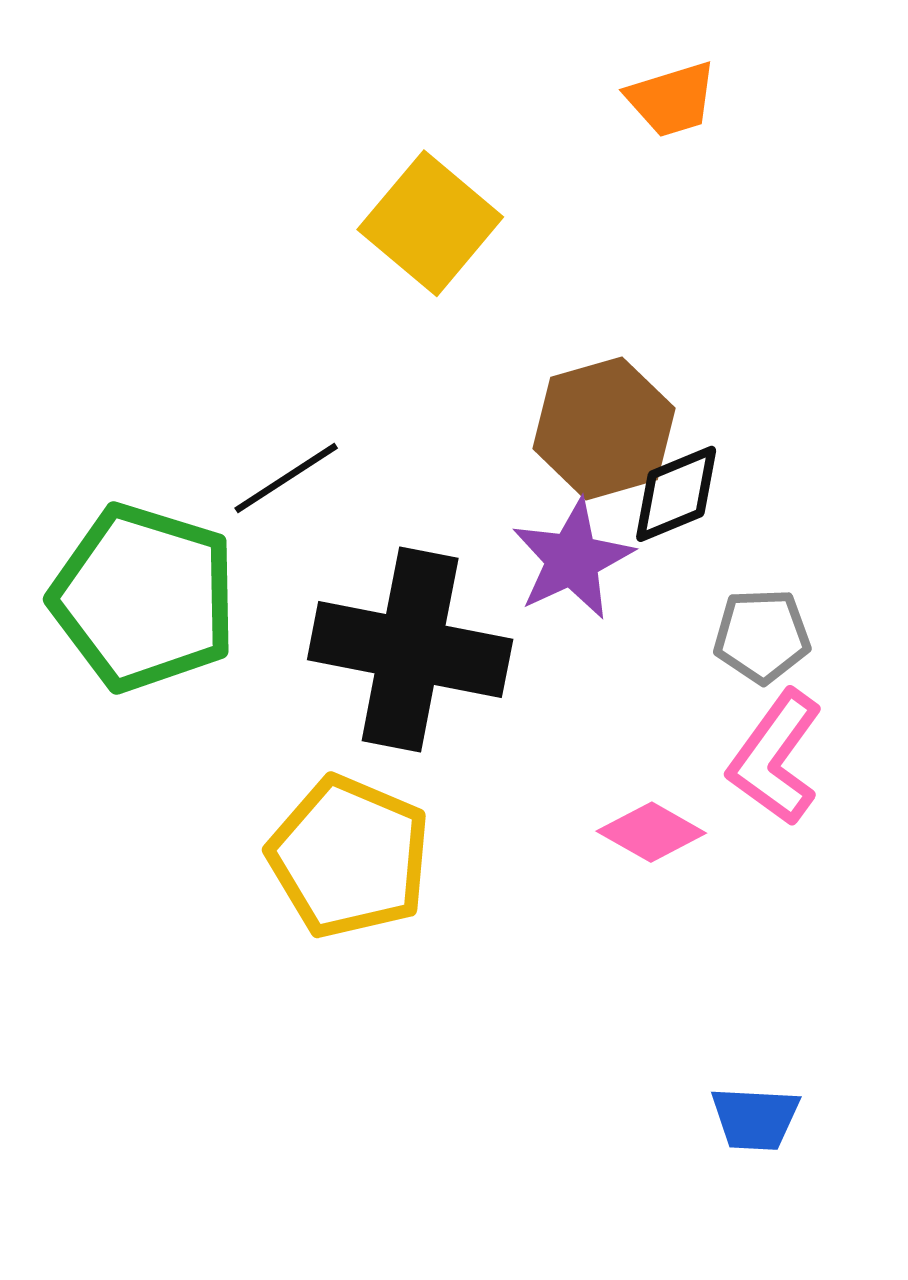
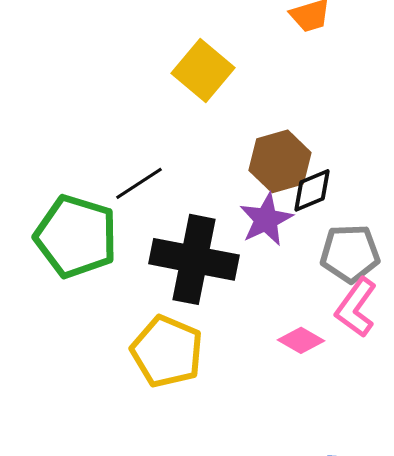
gray pentagon: (762, 636) -> (350, 253), size x1.4

